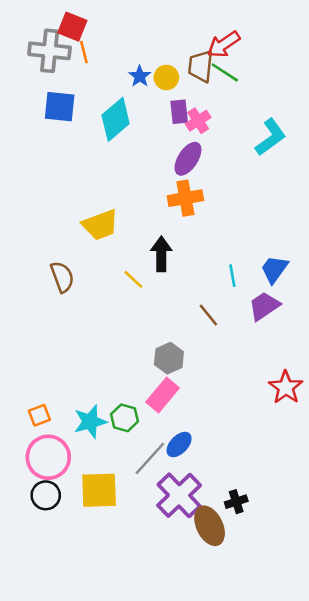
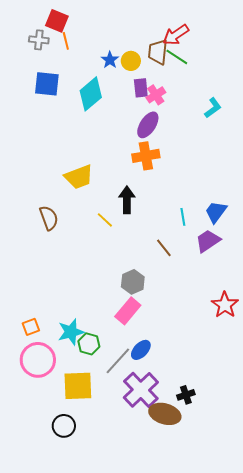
gray cross: (50, 51) -> (39, 40), size x0.6
cyan L-shape: (271, 137) -> (213, 108), size x0.7
green hexagon: (124, 418) -> (89, 344), moved
black circle: (46, 495) -> (64, 426), moved
brown ellipse: (210, 526) -> (165, 414), turned -48

